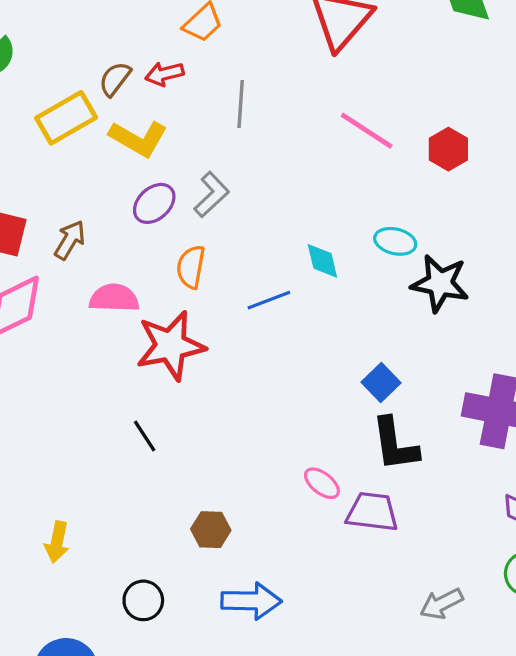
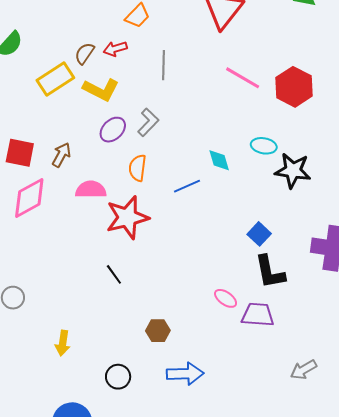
red hexagon: (448, 149) -> (294, 87), size x1.5

